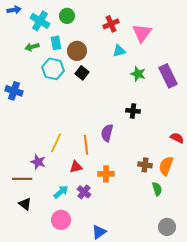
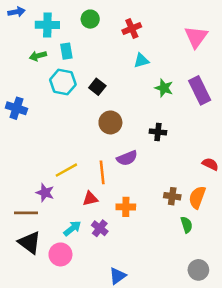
green circle: (67, 16) -> (90, 19), moved
cyan cross: (40, 21) -> (47, 25), turned -30
pink triangle: (142, 33) -> (196, 37), moved
brown circle: (77, 51) -> (110, 122), moved
purple semicircle: (107, 133) -> (127, 158), turned -126
yellow line: (56, 143) -> (66, 170), turned 36
black triangle: (25, 204) -> (30, 243), size x1.5
pink circle: (61, 220) -> (60, 254), moved

